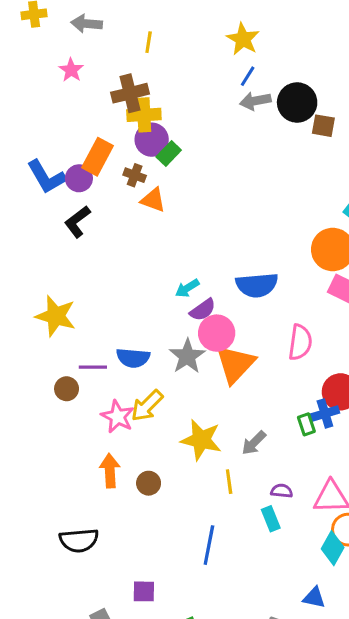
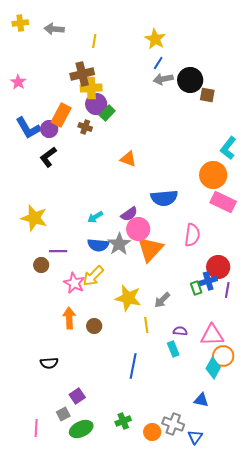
pink star: (71, 70) -> (18, 82), moved
orange triangle: (153, 200) -> (128, 159), moved
cyan arrow: (187, 288) -> (95, 217), moved
blue semicircle: (133, 358) -> (98, 245), moved
black semicircle: (79, 540) -> (49, 363), size x0.7
purple square: (144, 591) -> (77, 396), moved, turned -35

